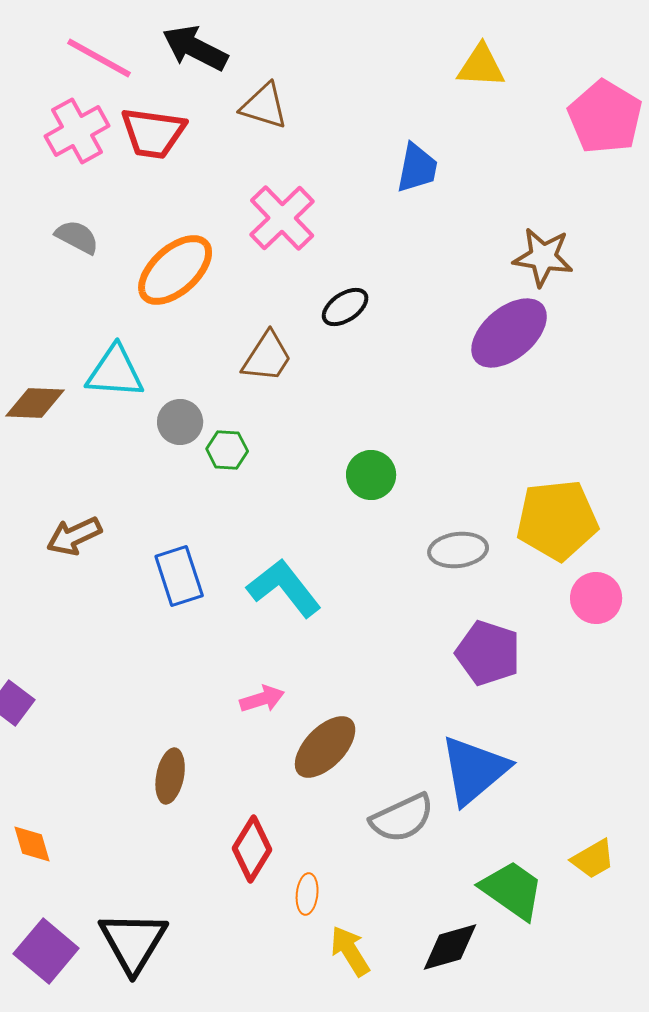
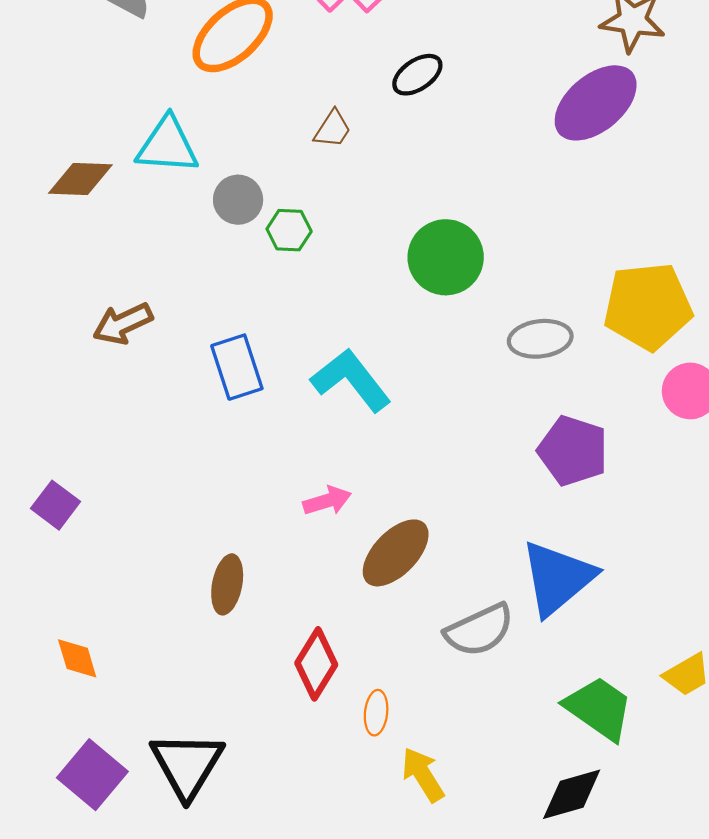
brown trapezoid: (267, 357) -> (333, 129), size x0.7
green circle: (371, 475) -> (446, 257), size x1.4
black diamond: (450, 947) -> (572, 794), moved

